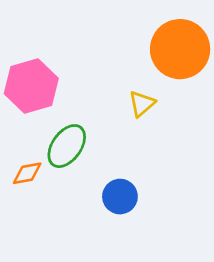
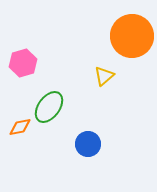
pink hexagon: (31, 86) -> (23, 63), size x0.7

